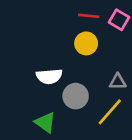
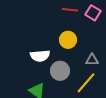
yellow circle: (86, 43) -> (68, 40), moved

